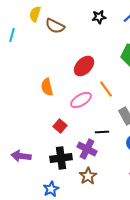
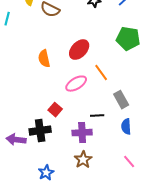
orange semicircle: (47, 87) -> (44, 59), moved
purple cross: (87, 149) -> (82, 133), turned -30
black cross: (61, 158) -> (40, 131), moved

